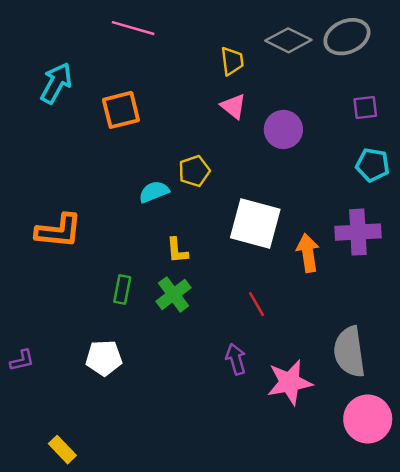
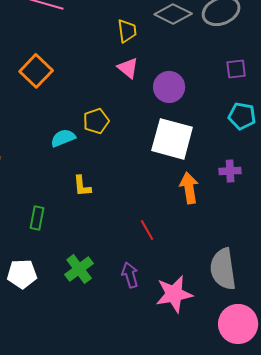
orange square: (121, 110) -> (36, 71), turned -32
white square: (255, 224) -> (172, 139), moved
purple cross: (358, 232) -> (230, 171), size x0.6
green cross: (173, 294) -> (79, 269), moved

